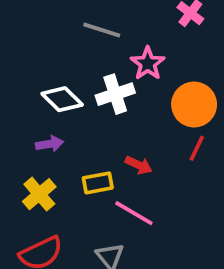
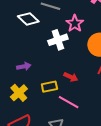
white diamond: (62, 99) -> (28, 19), moved

